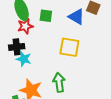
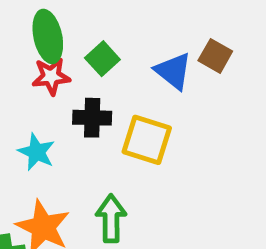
green square: (46, 16) -> (102, 59), turned 32
black cross: (17, 47) -> (92, 118), moved

